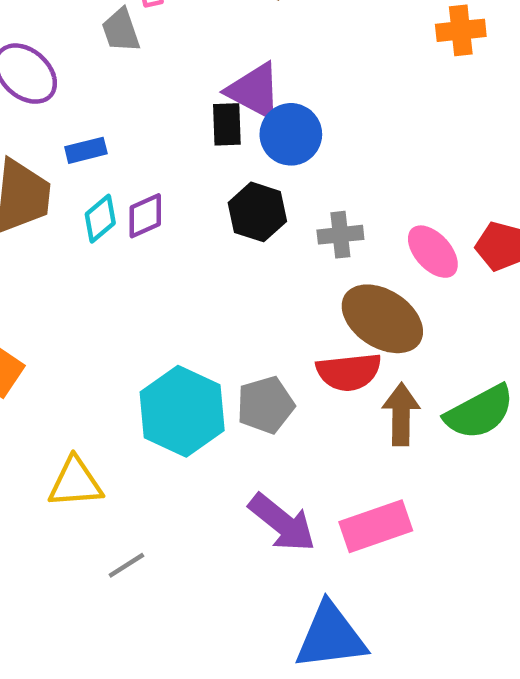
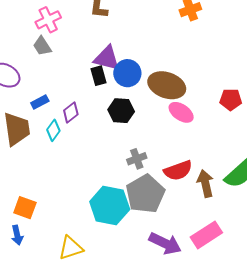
purple diamond: (145, 216) -> (71, 112), moved
gray cross: (340, 235) -> (137, 159), moved
pink ellipse: (433, 252) -> (181, 112), moved
brown ellipse: (382, 319) -> (167, 85), moved
gray pentagon: (265, 405) -> (145, 194), size x1.5

